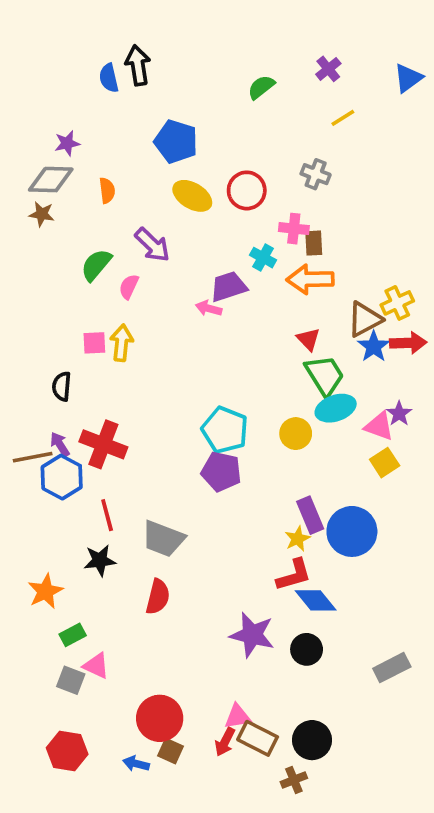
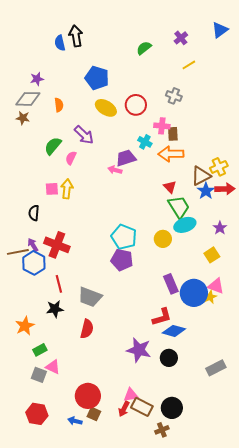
blue triangle: (408, 78) -> (220, 30), moved
pink triangle: (379, 426) -> (216, 286), moved
yellow star: (297, 539) -> (210, 297), moved
blue diamond: (316, 600) -> (174, 331), turned -35

